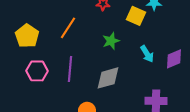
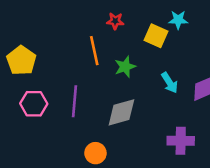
orange line: (68, 28) -> (94, 51), moved, turned -45

